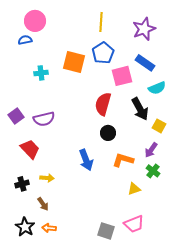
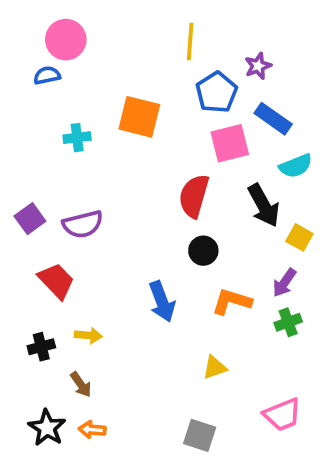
purple star: (144, 29) -> (258, 66), moved, size x0.6
blue pentagon: (103, 53) -> (217, 92), moved
green cross: (153, 171) -> (288, 322), turned 32
yellow triangle: (134, 189) -> (215, 367), moved
pink trapezoid: (134, 224) -> (282, 415), moved

